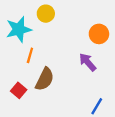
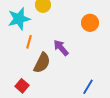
purple arrow: (88, 62) -> (61, 48), moved
red square: (19, 90) -> (22, 86), moved

